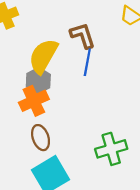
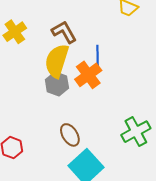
brown L-shape: (83, 36) -> (64, 32), moved
orange cross: (34, 101) -> (88, 75), moved

